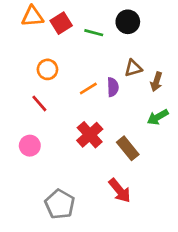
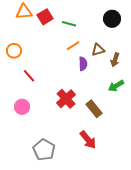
black circle: (128, 22) -> (112, 19), moved
orange circle: (47, 69) -> (14, 51), moved
orange line: (88, 88) -> (73, 46), moved

